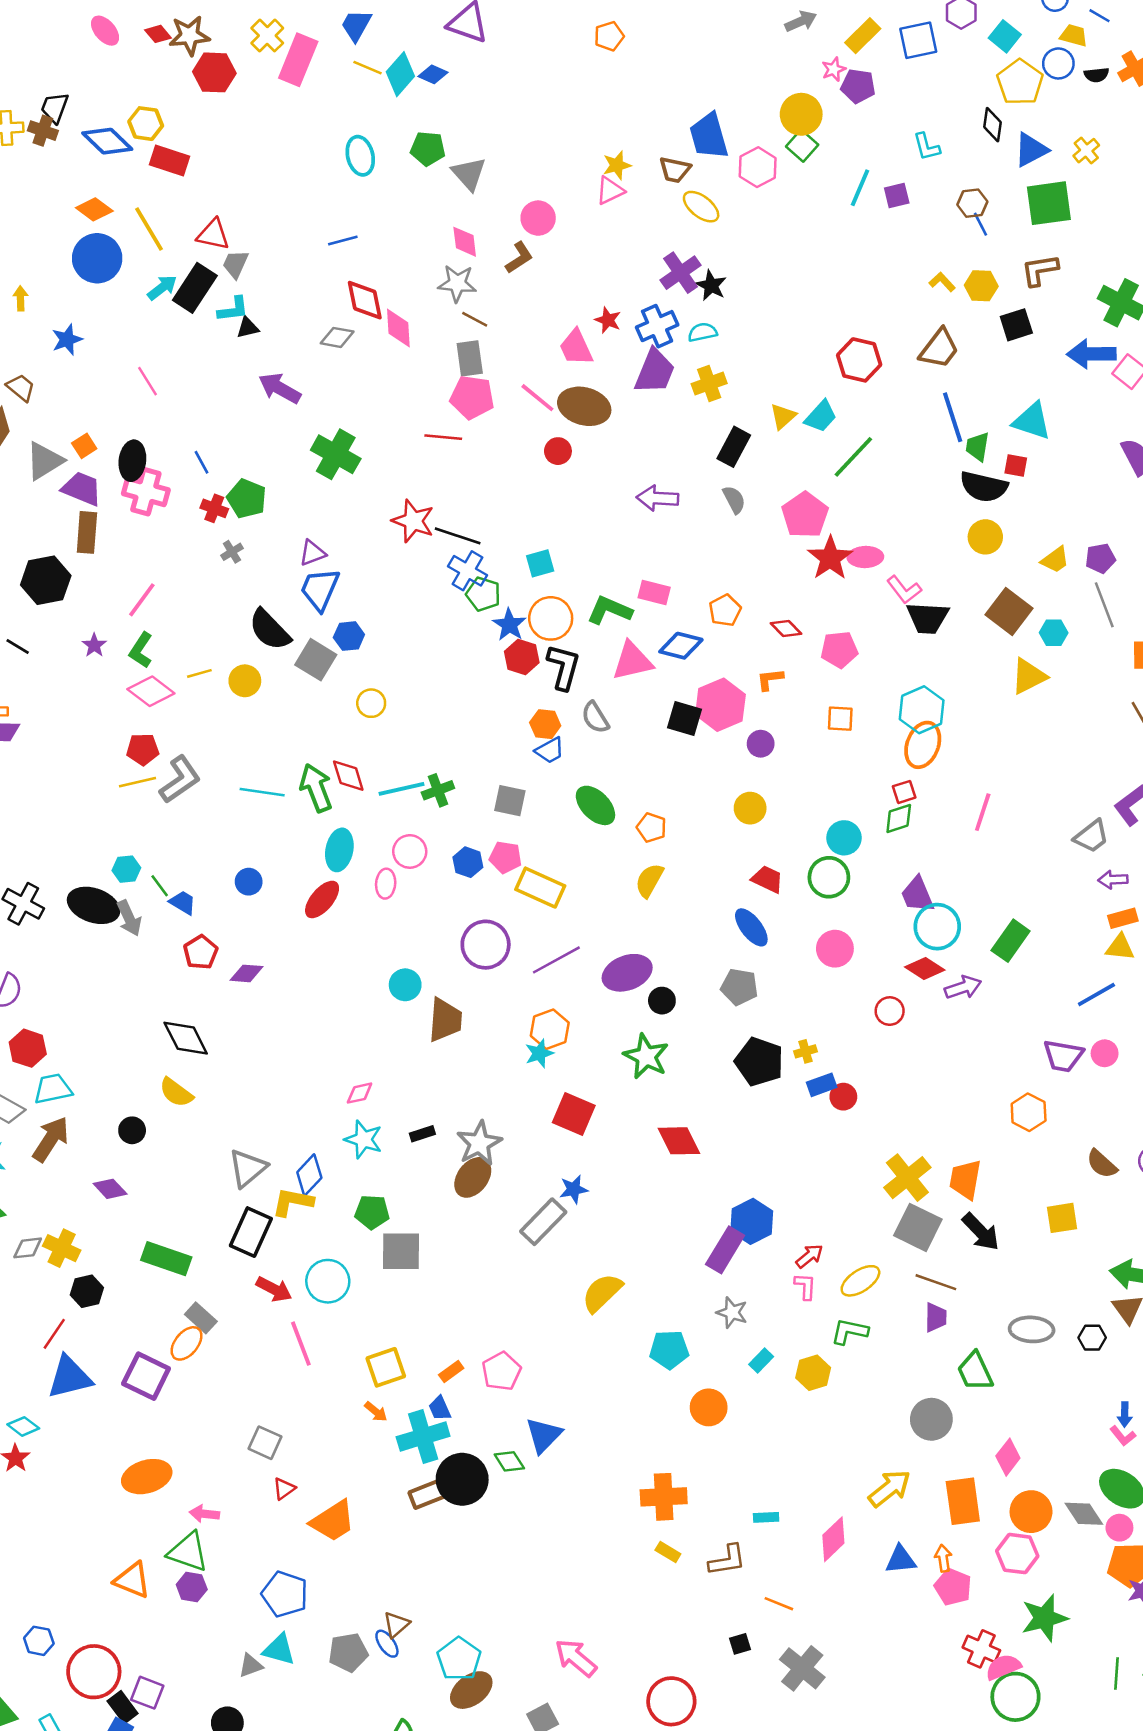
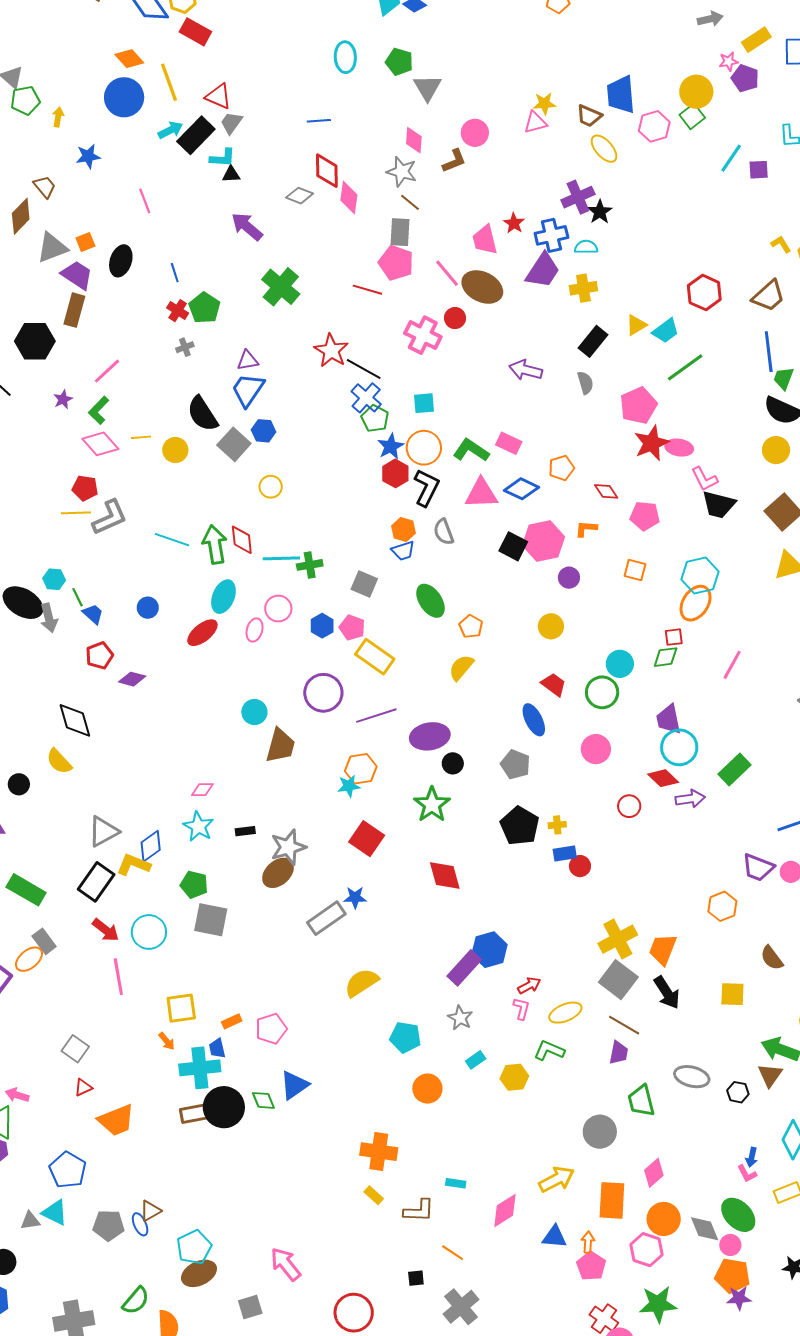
pink cross: (146, 492) -> (423, 335), moved

